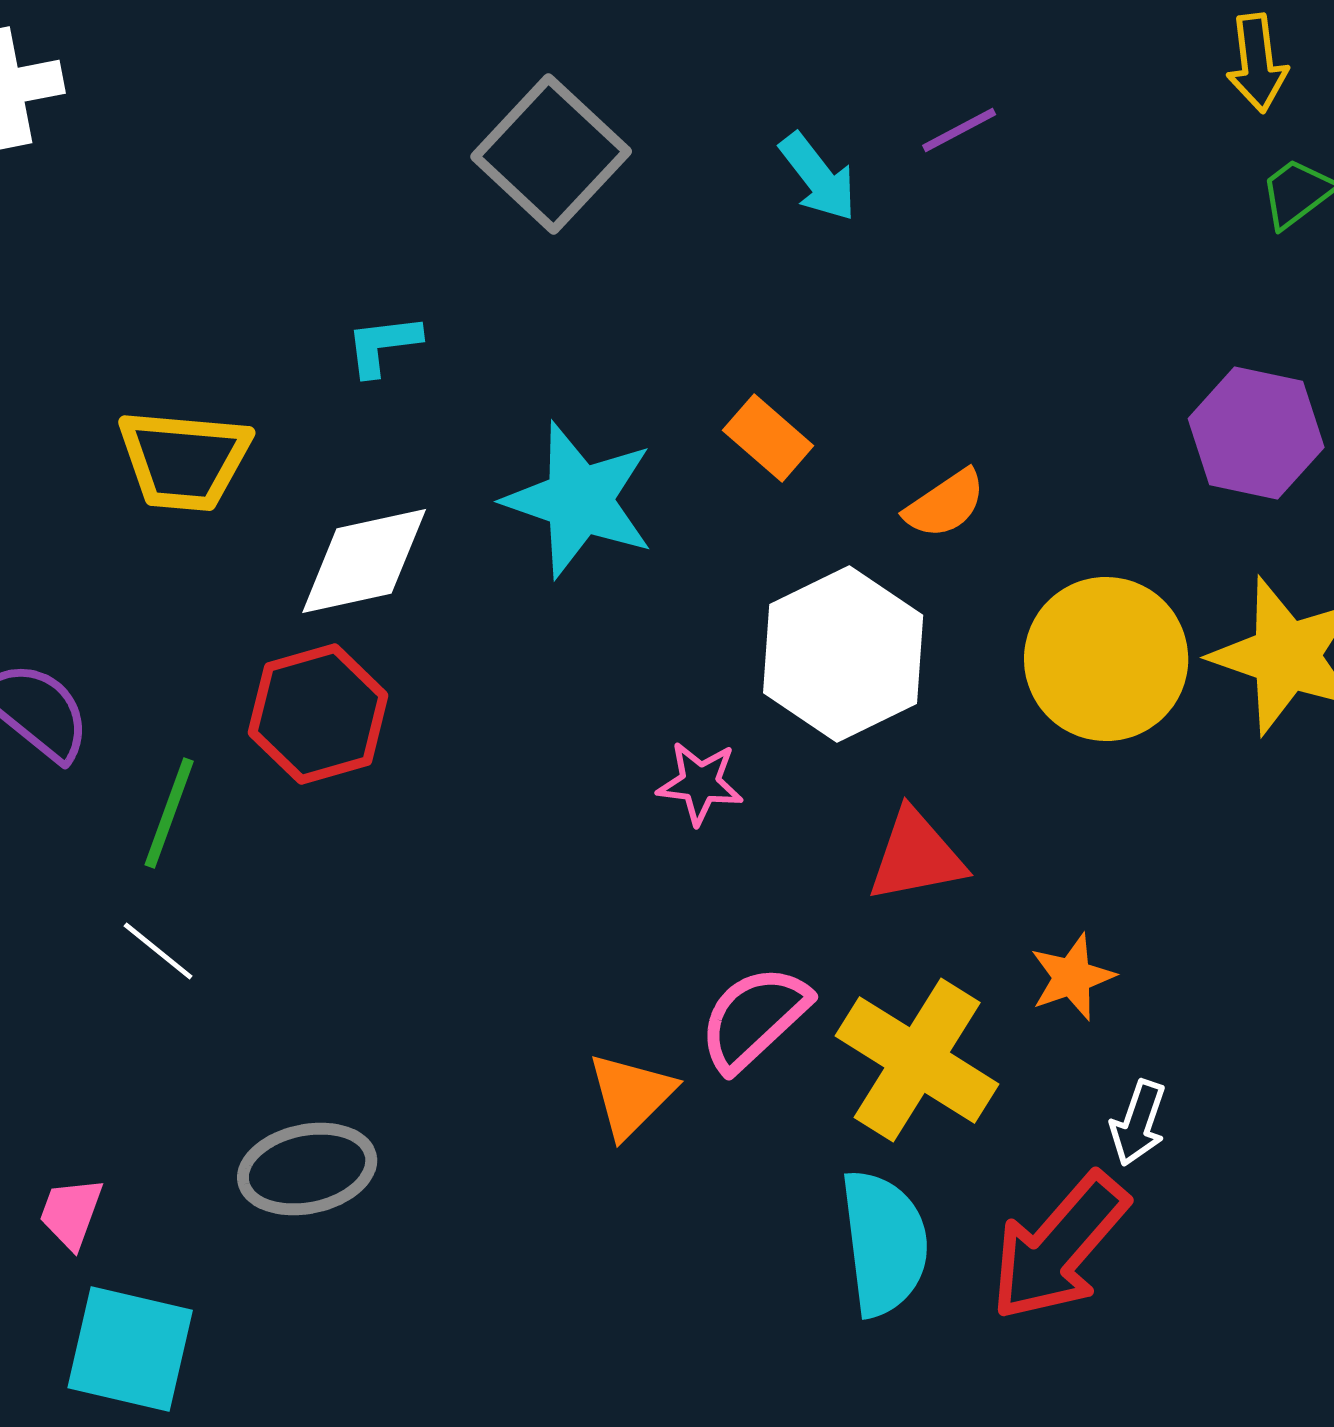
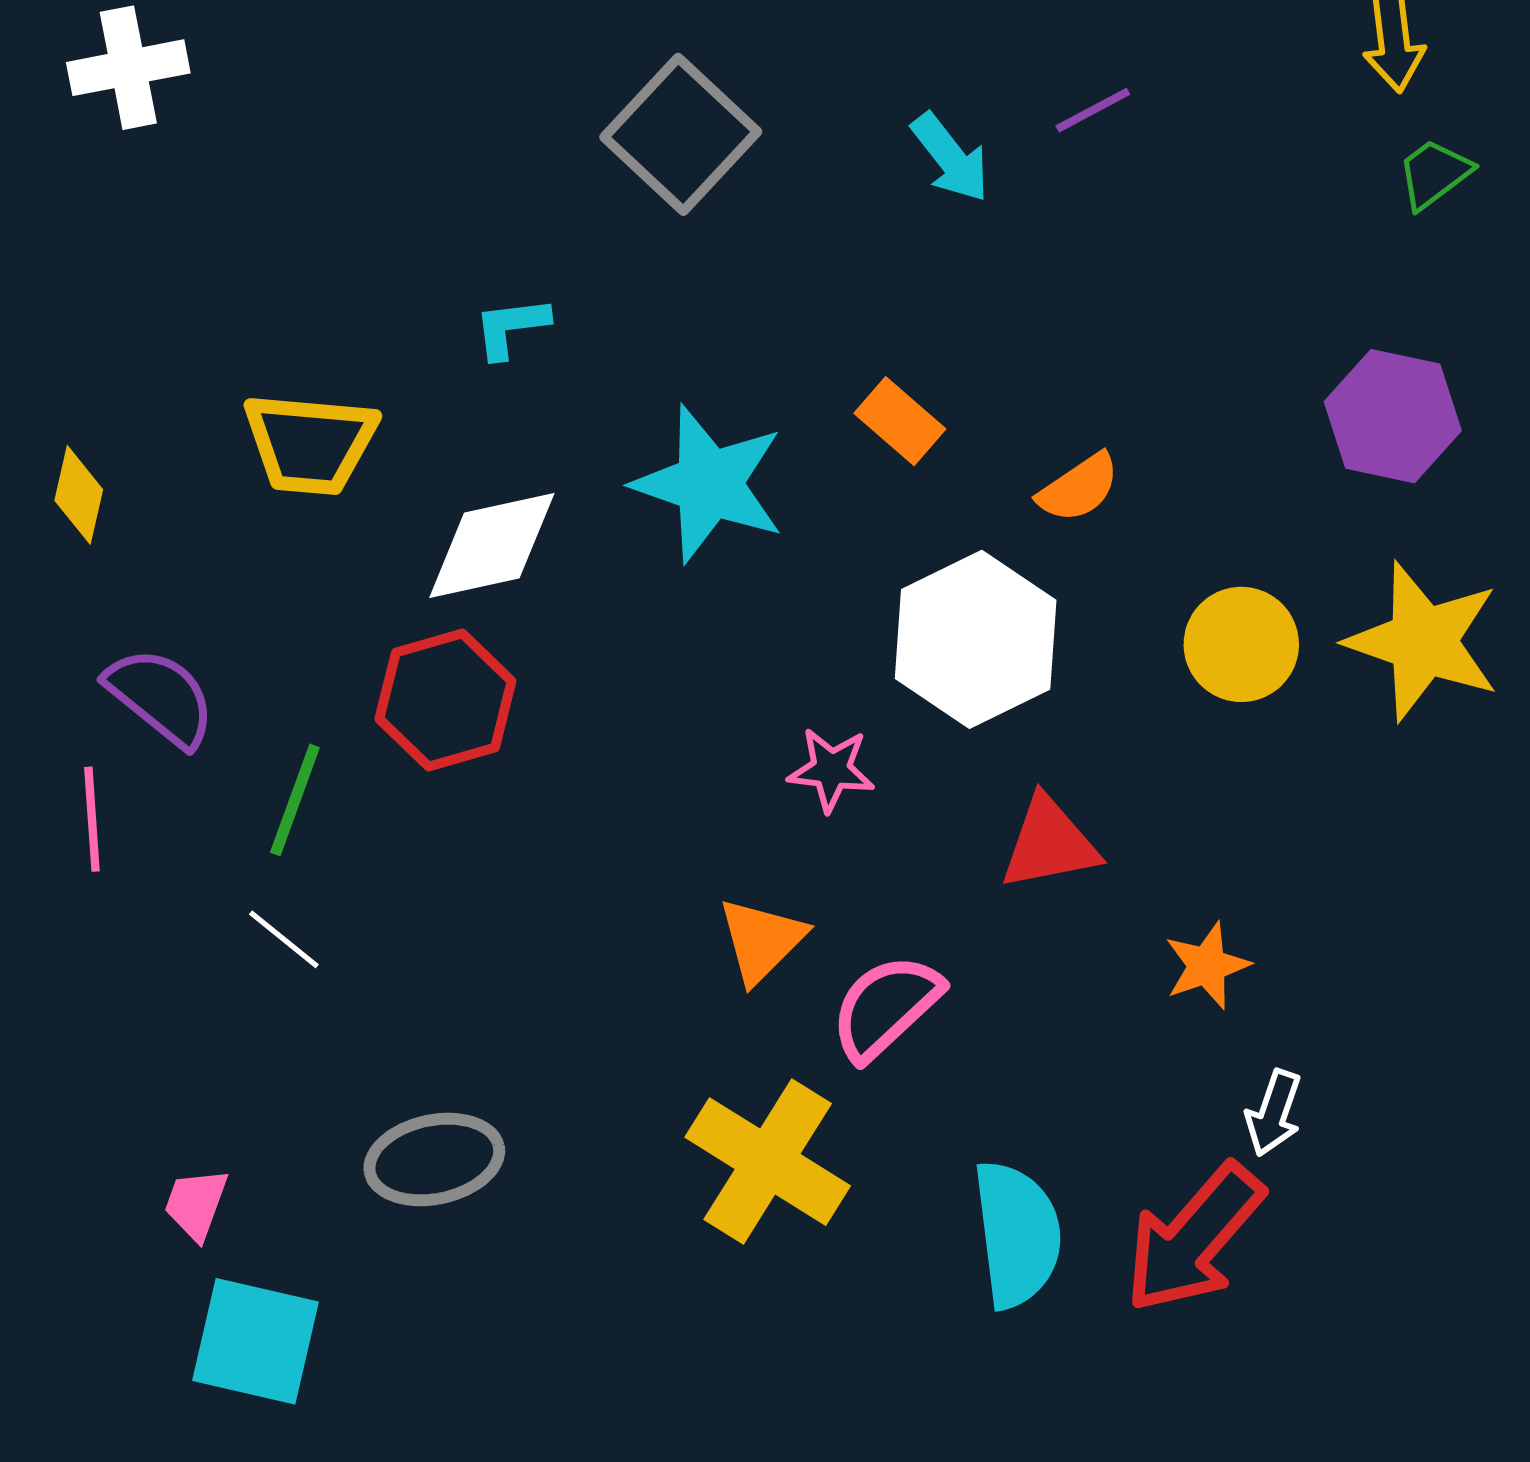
yellow circle: (1106, 659) -> (1241, 644), size x0.7
yellow cross: (917, 1060) -> (768, 1162), moved
orange triangle: (631, 1095) -> (762, 940), moved

